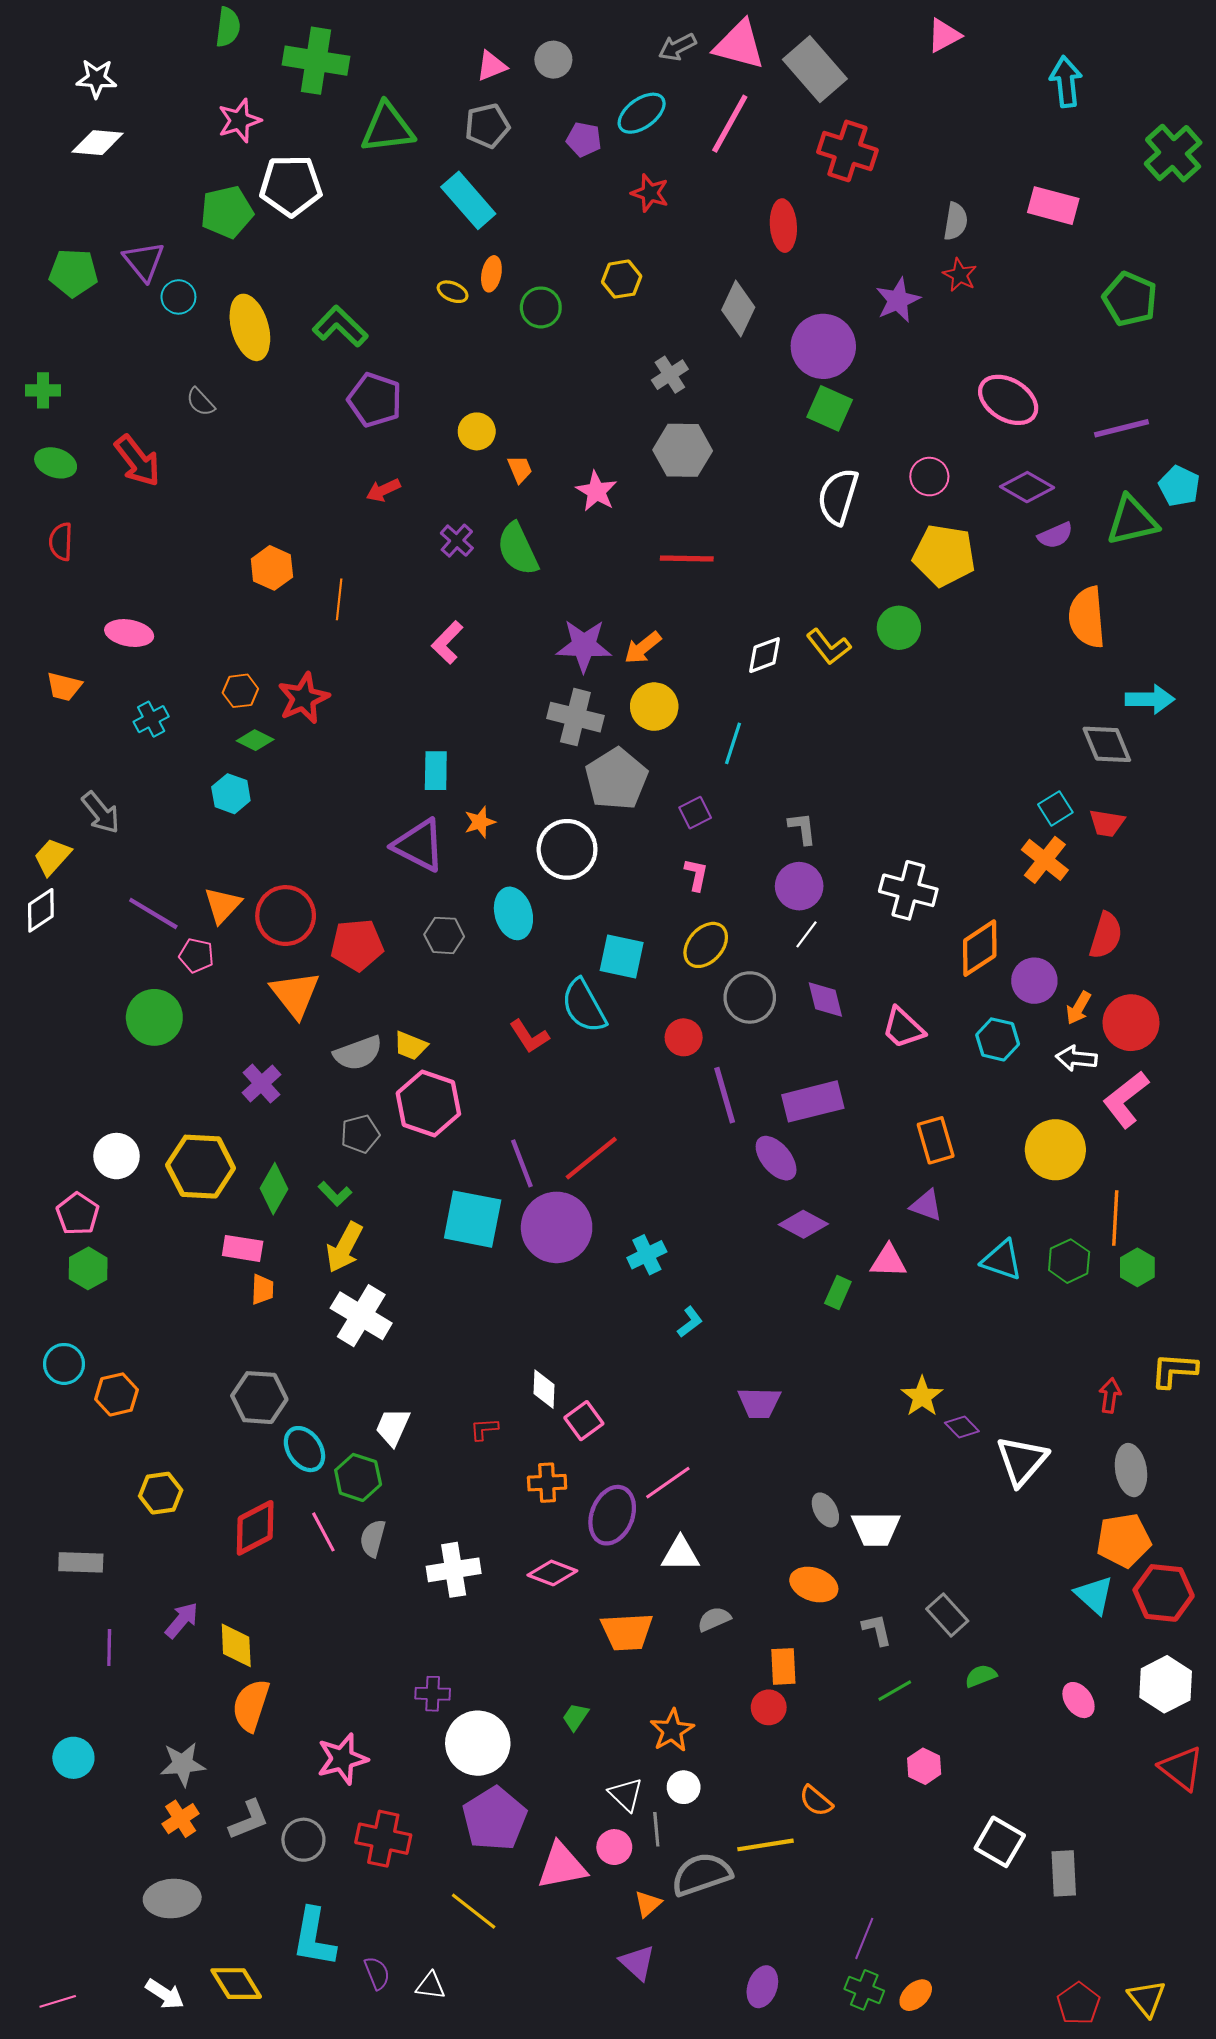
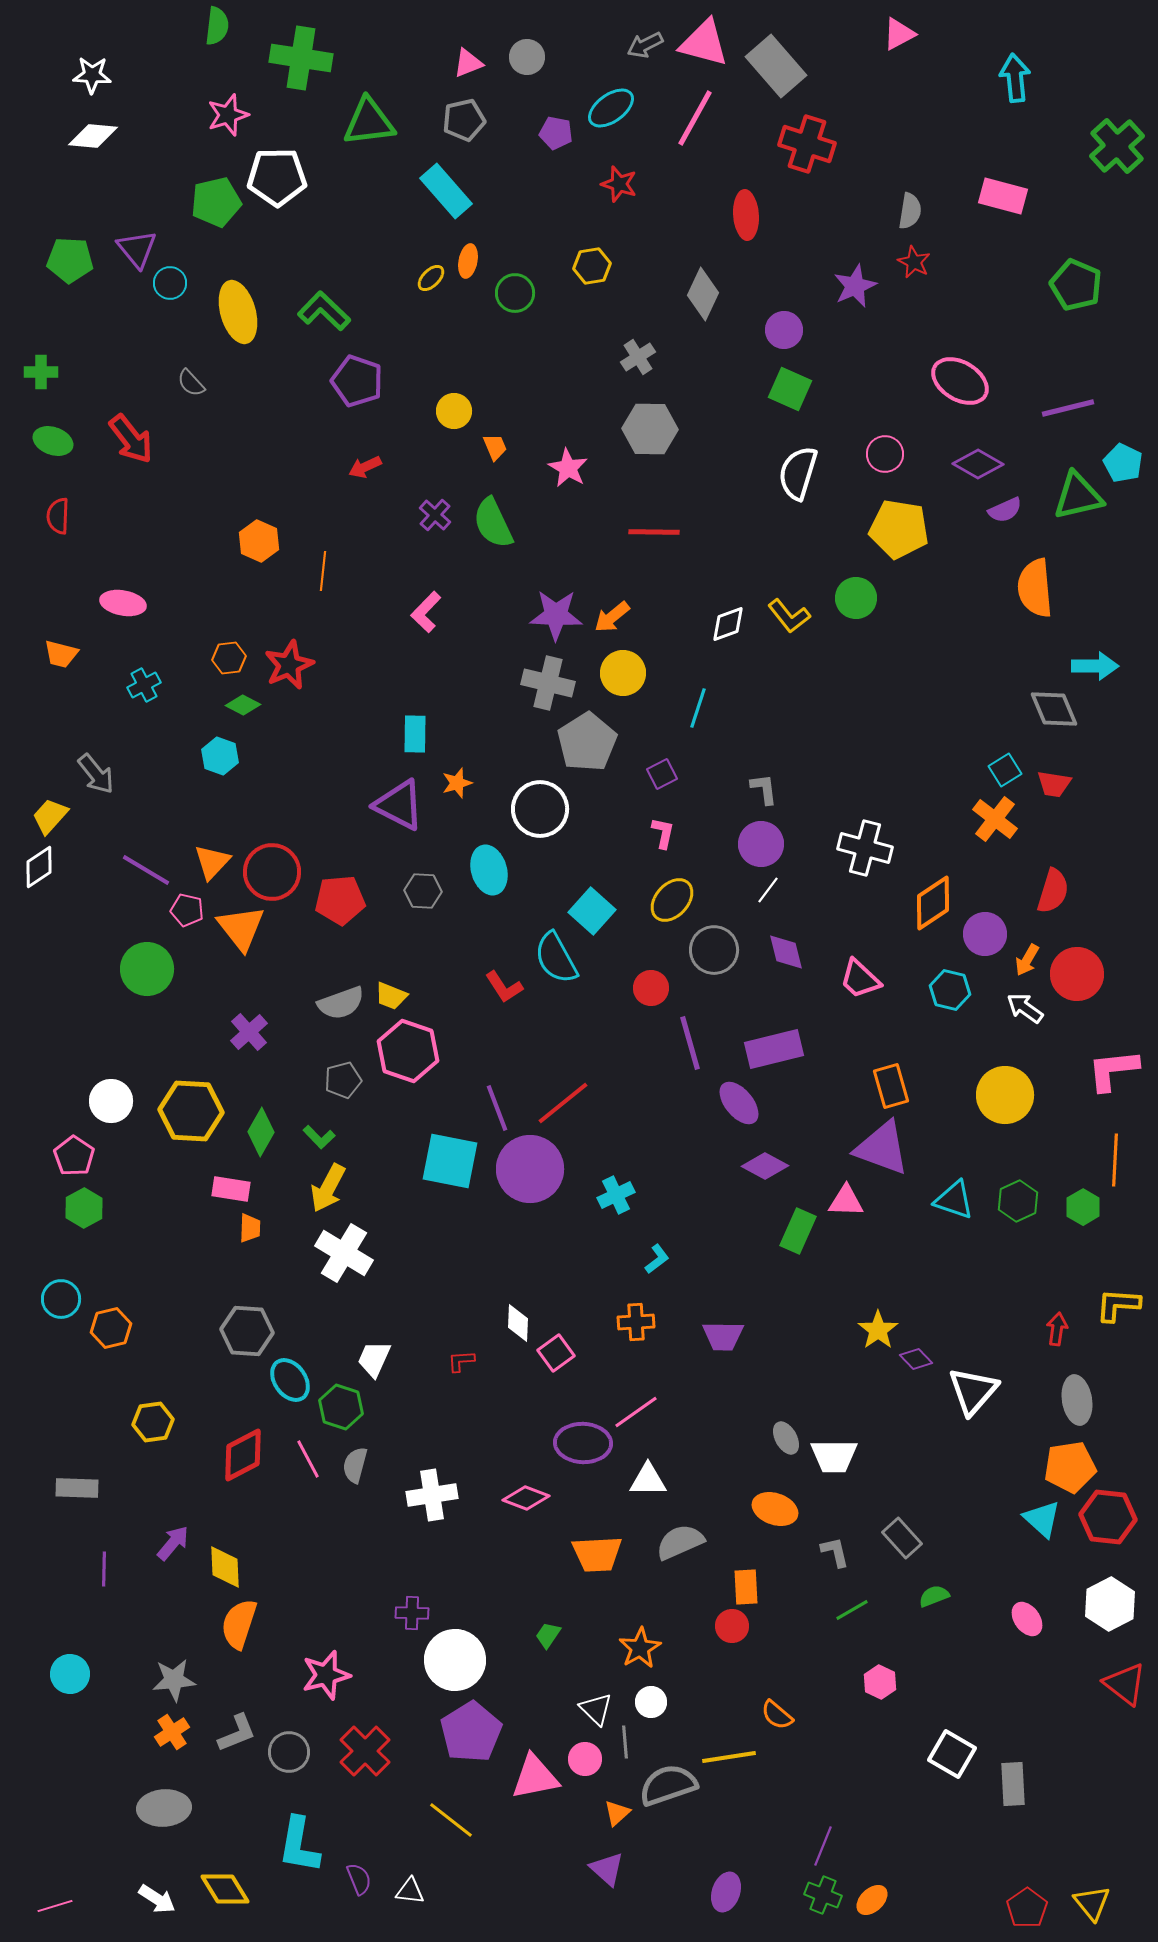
yellow ellipse: (453, 292) -> (431, 278), turned -68
purple circle: (823, 346) -> (784, 330), size x0.6
cyan square: (622, 956) -> (592, 911), turned 30
orange triangle: (295, 994) -> (241, 928), moved
white arrow: (1076, 1058) -> (1025, 1008), turned 30
pink L-shape: (1126, 1099) -> (1113, 1070), moved, turned 32
purple triangle: (926, 1205) -> (882, 1148), size x1.8
orange line: (1115, 1218) -> (1115, 1160), moved
green rectangle: (838, 1293) -> (798, 1231), size x1.4
orange cross: (547, 1483) -> (636, 1322), moved
purple ellipse: (612, 1515) -> (583, 1443), turned 70
gray semicircle: (714, 1619) -> (680, 1542), size x1.5
red cross: (383, 1839) -> (365, 1751), turned 33

